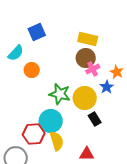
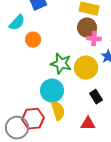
pink cross: (93, 69) -> (94, 39), turned 32
black rectangle: (95, 119) -> (96, 97), moved
red hexagon: (34, 134) -> (33, 119), moved

